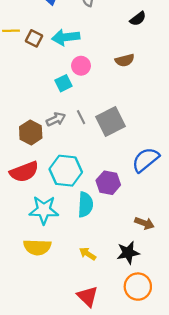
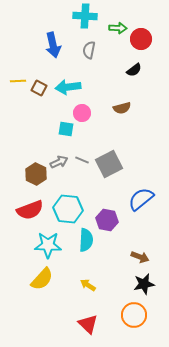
cyan square: (64, 83) -> (66, 129), turned 35
gray line: (81, 117) -> (82, 160), turned -40
yellow semicircle: (37, 247) -> (42, 279), turned -50
black star: (128, 253) -> (144, 284), moved

